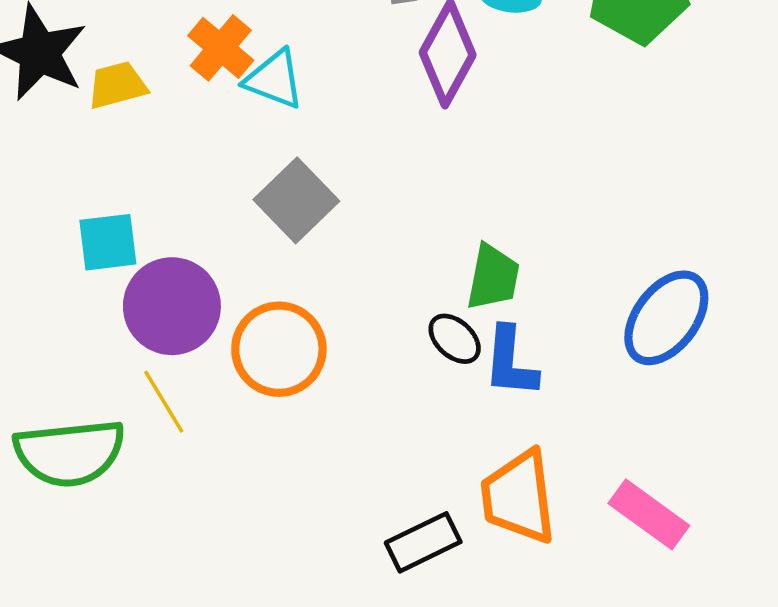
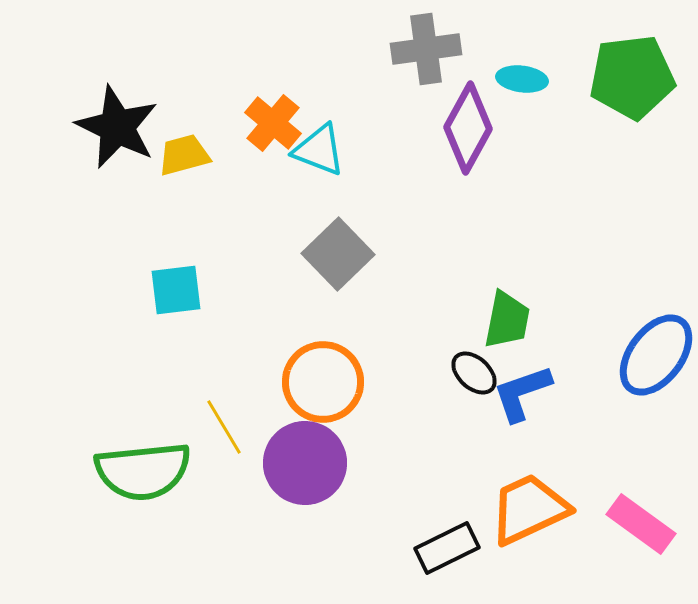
purple circle: (172, 306) -> (305, 463), moved
blue L-shape: (510, 362) -> (522, 393), turned 66
orange trapezoid: (519, 497) -> (529, 509), turned 72

